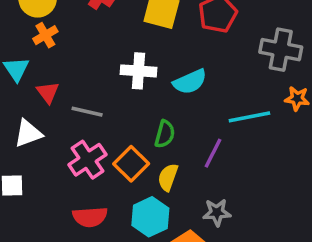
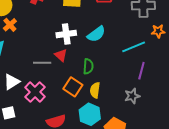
red triangle: (48, 92) -> (61, 55), moved
purple line: (213, 153) -> (141, 71), moved
pink cross: (88, 160) -> (35, 92), moved
gray star: (217, 212) -> (132, 96), moved

